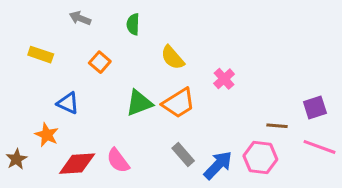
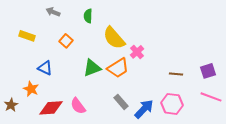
yellow semicircle: (173, 58) -> (114, 38), size x1.4
pink cross: (224, 79) -> (137, 52), moved
brown line: (277, 126) -> (176, 74), moved

